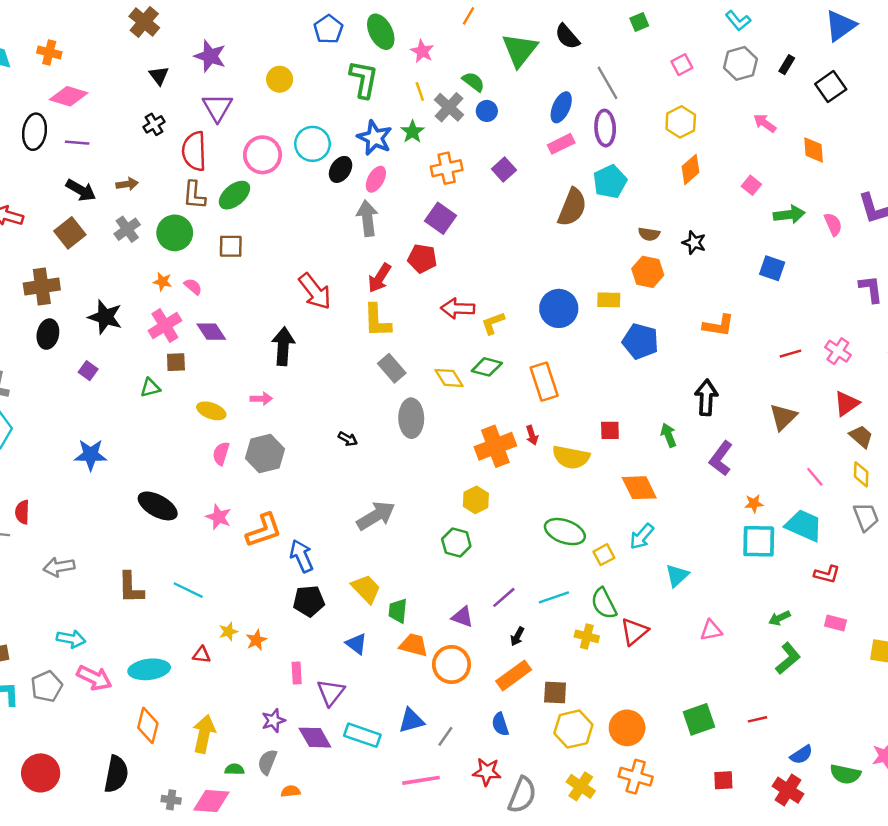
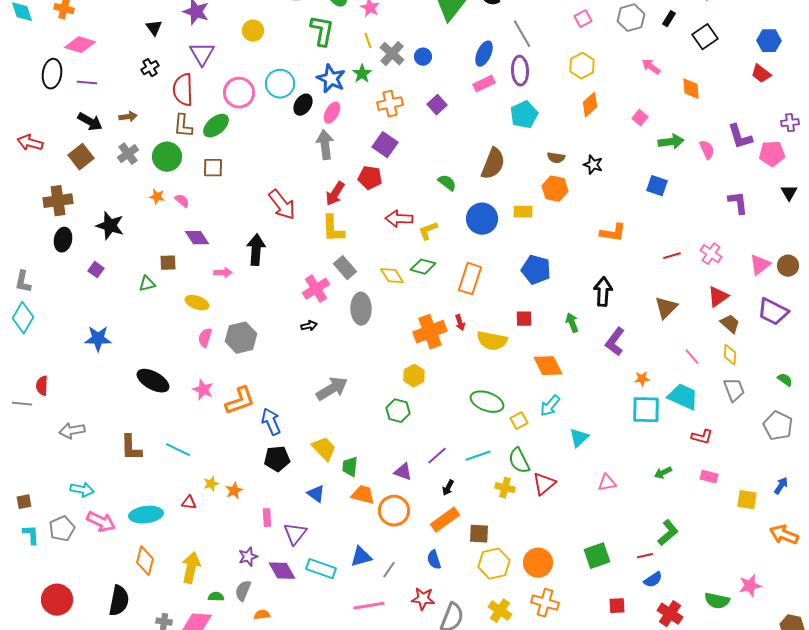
green semicircle: (473, 82) -> (447, 183), moved
brown semicircle: (572, 207) -> (493, 164), moved
pink cross: (165, 326) -> (316, 289), moved
blue pentagon: (640, 341) -> (536, 270), moved
orange rectangle: (544, 382) -> (470, 279), turned 36
pink arrow: (261, 399) -> (223, 273), moved
black arrow: (348, 439) -> (309, 326), turned -42
green L-shape: (788, 658) -> (668, 533), moved
blue semicircle: (801, 755) -> (653, 580), moved

